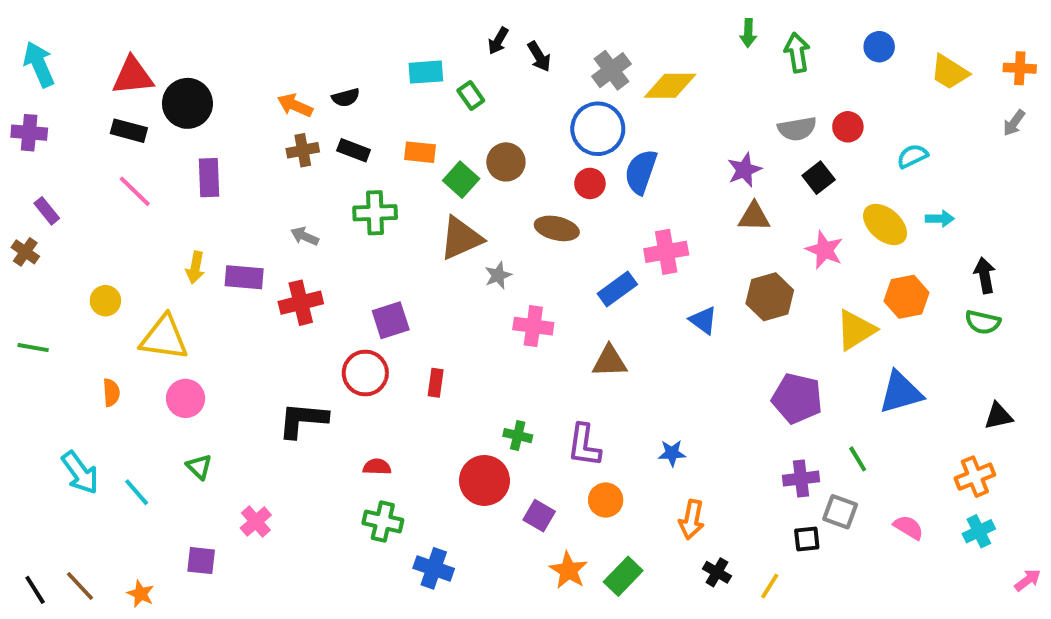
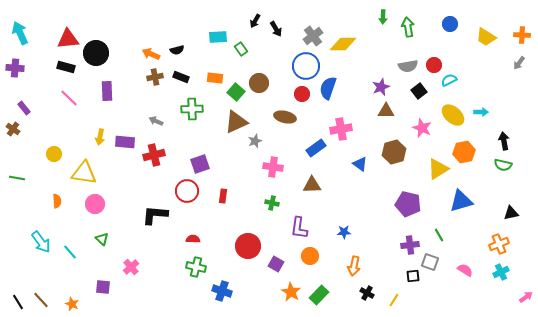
cyan semicircle: (912, 156) -> (449, 80), moved
green cross: (518, 436) -> (272, 203), moved

